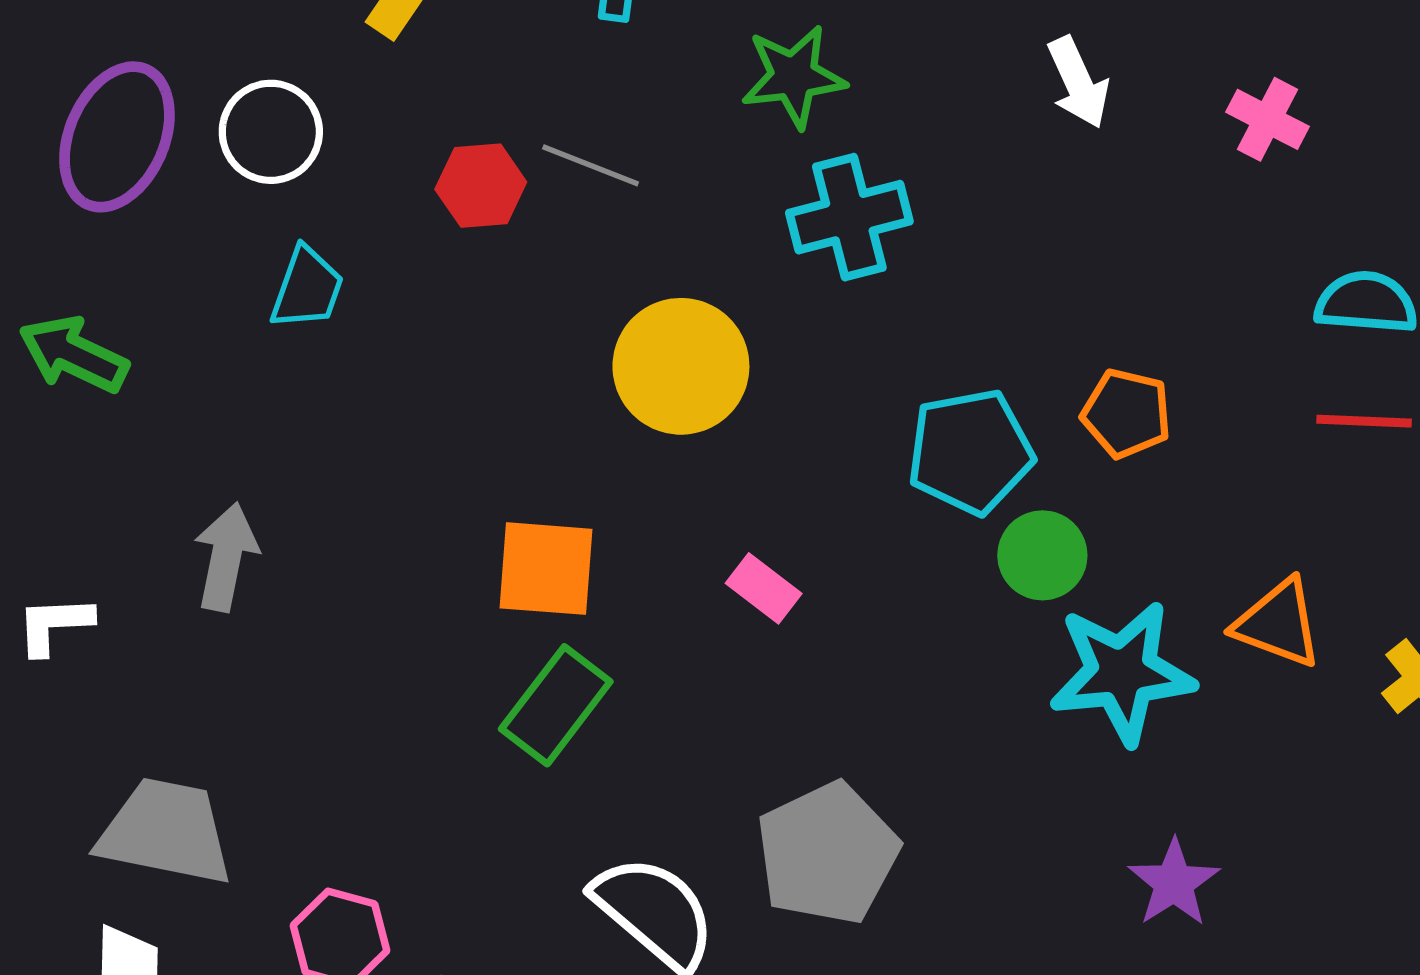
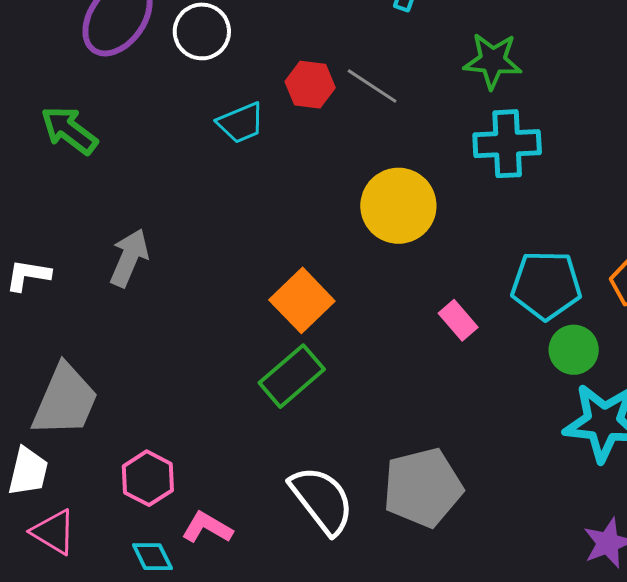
cyan trapezoid: (307, 288) -> (241, 123), moved, turned 36
orange square: (546, 569) -> (302, 300), turned 30
pink rectangle: (764, 588) -> (458, 320), moved
gray trapezoid: (166, 832) -> (65, 400), turned 90

